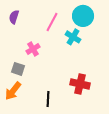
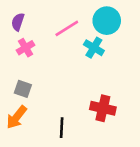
pink line: (52, 22) -> (67, 28), turned 30
pink cross: (33, 49) -> (26, 48), moved

